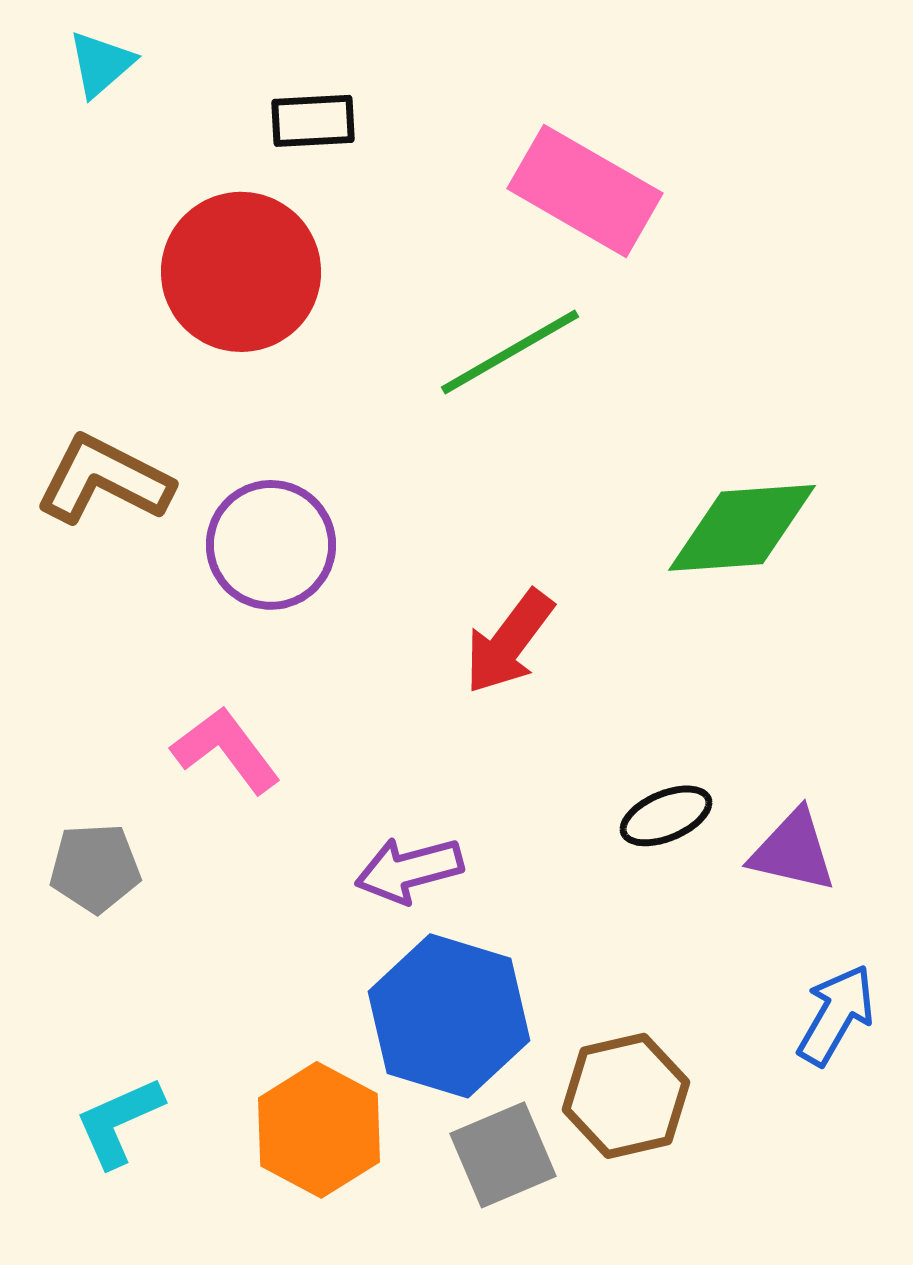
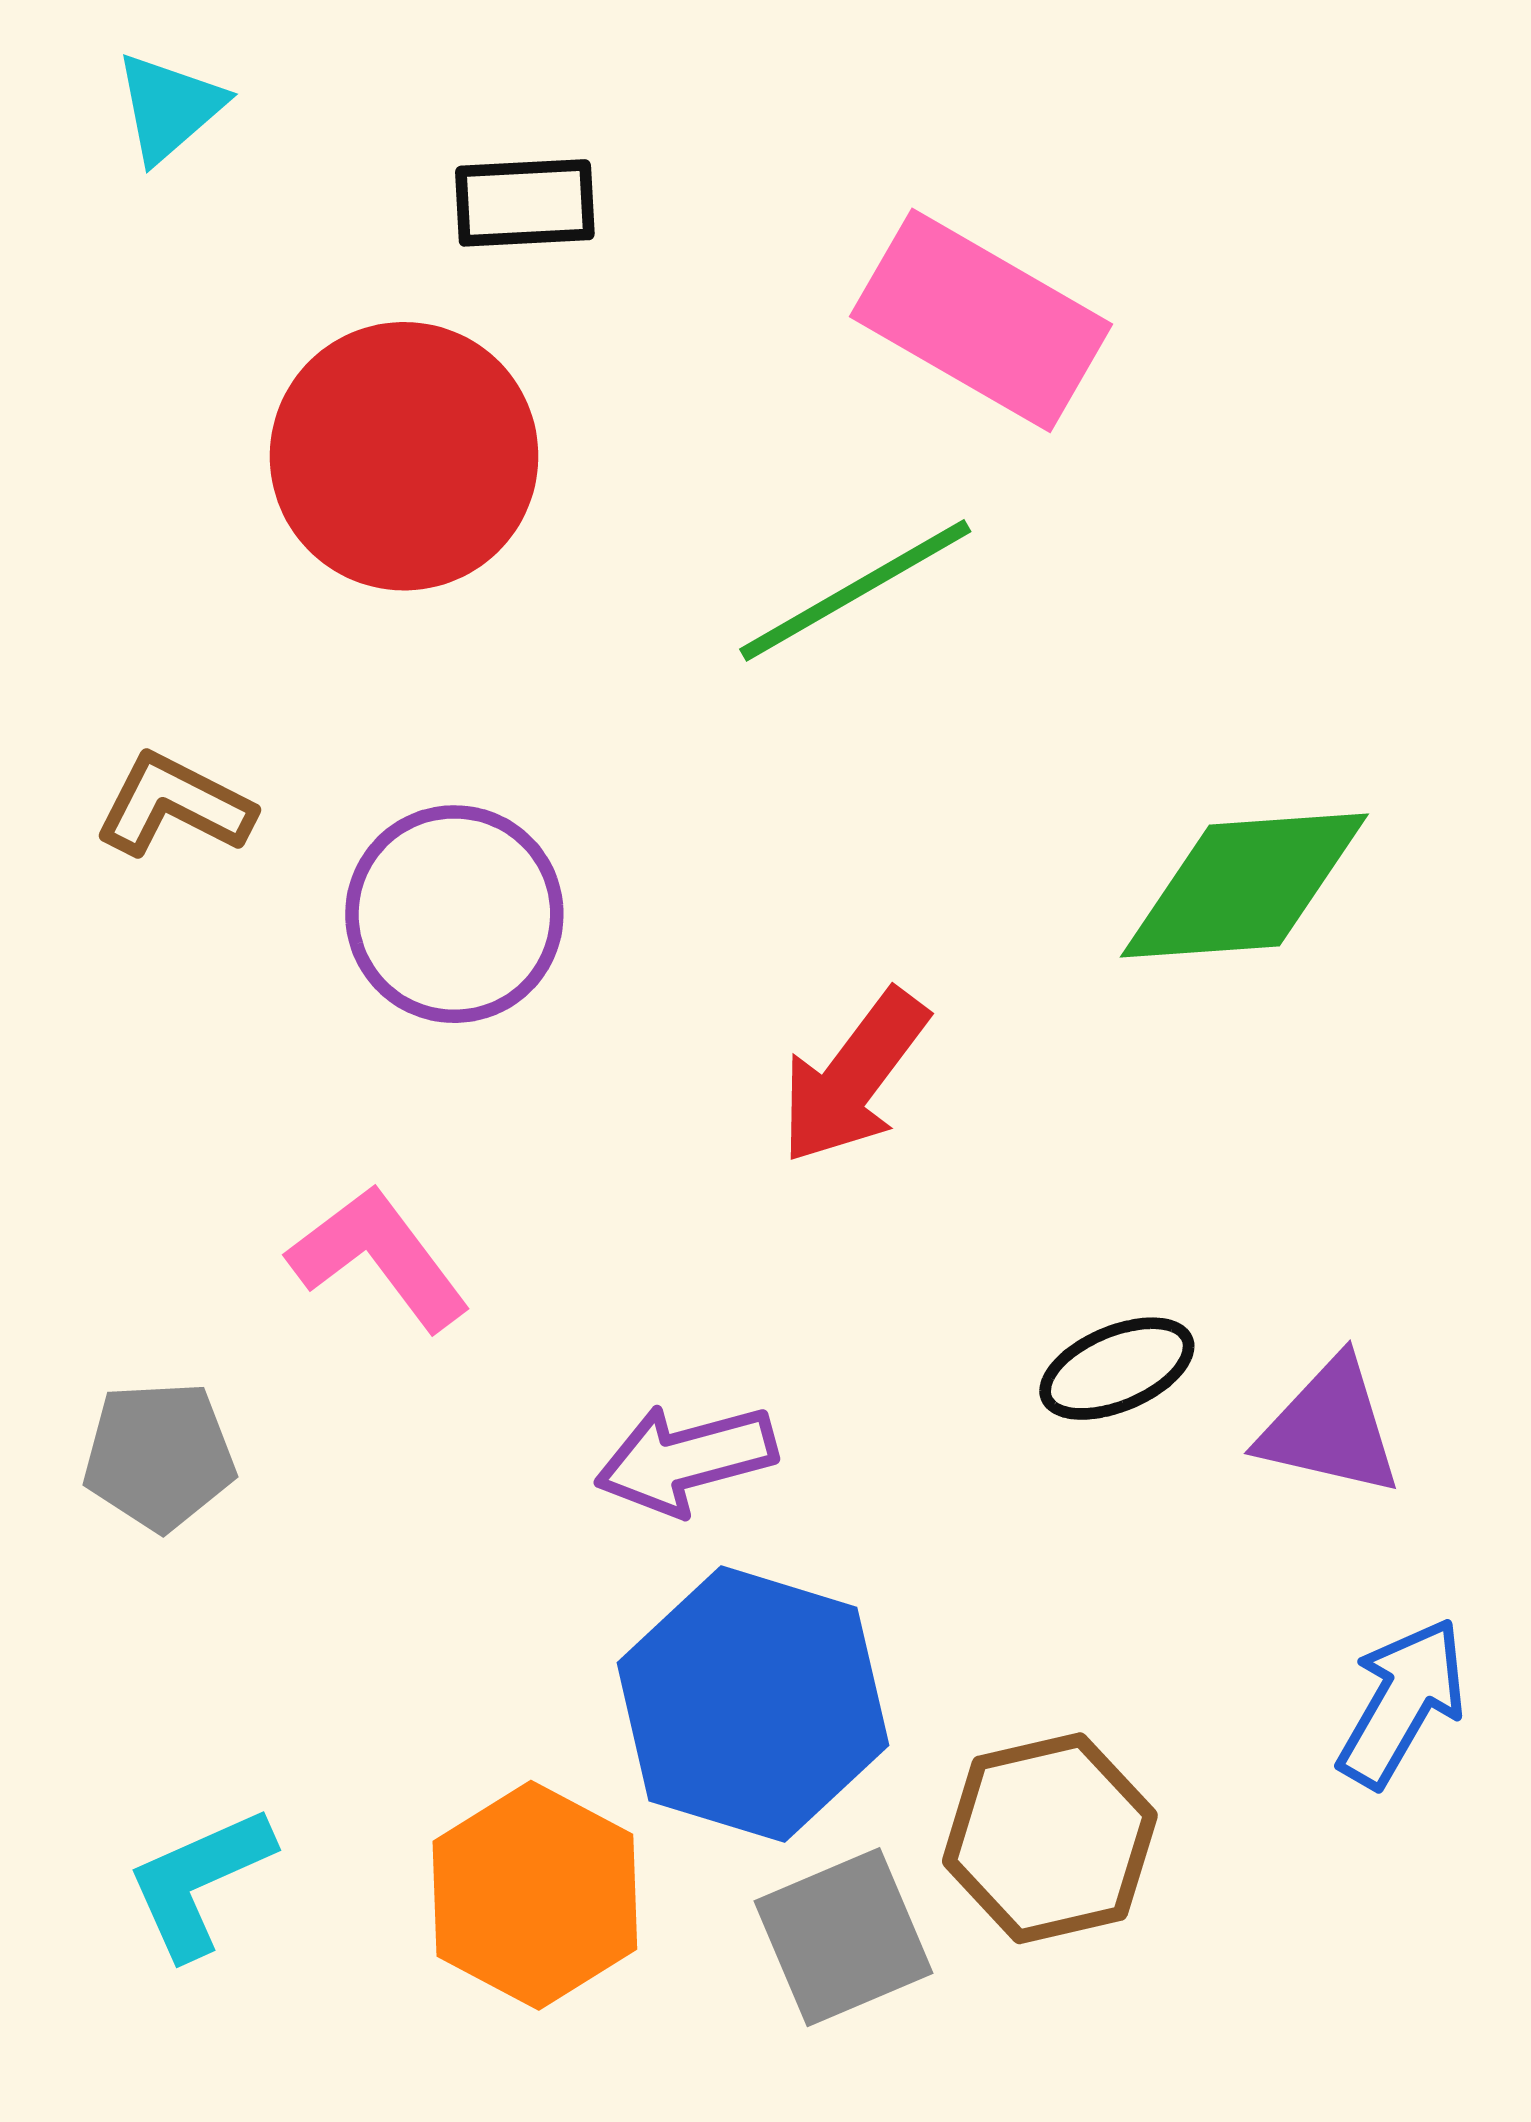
brown L-shape: (104, 480) -> (174, 805), size x0.7

